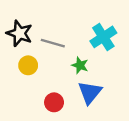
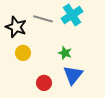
cyan cross: (103, 37) -> (72, 15), moved
gray line: (53, 43) -> (43, 19), moved

